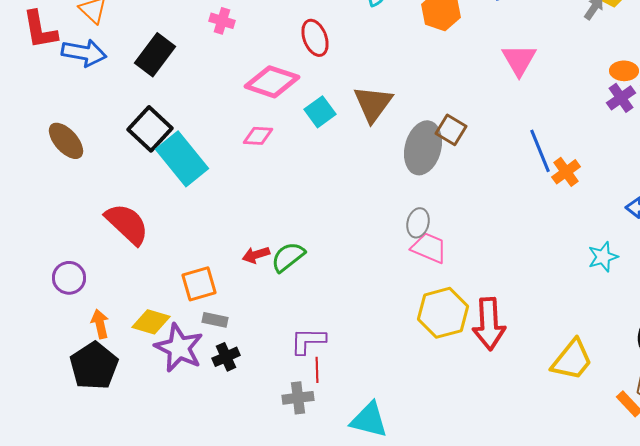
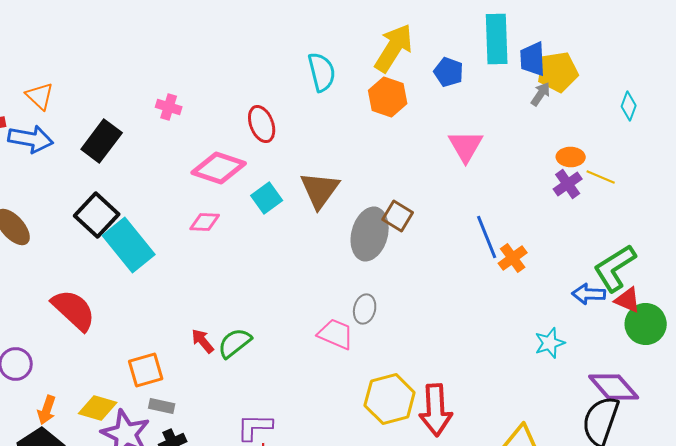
pink trapezoid: (429, 248) -> (336, 334), moved
red arrow: (256, 255) -> (203, 341), turned 68
orange arrow: (100, 324) -> (47, 410), turned -148

